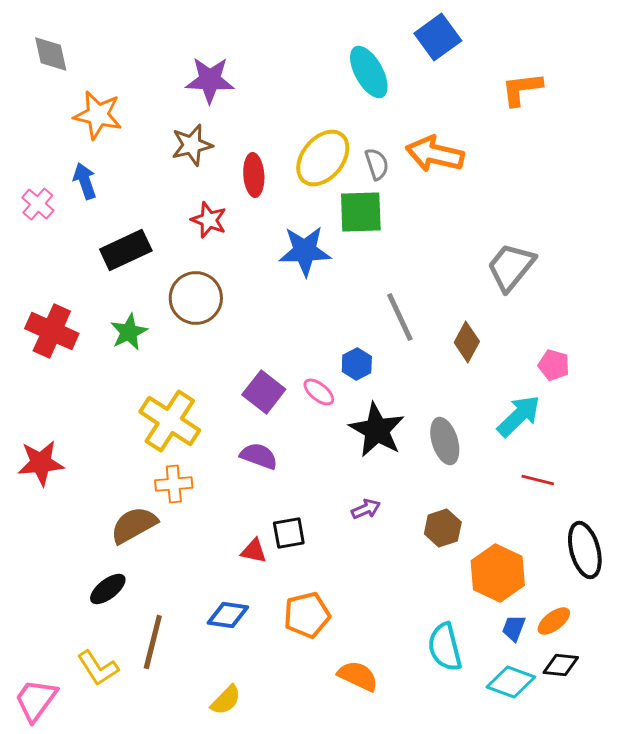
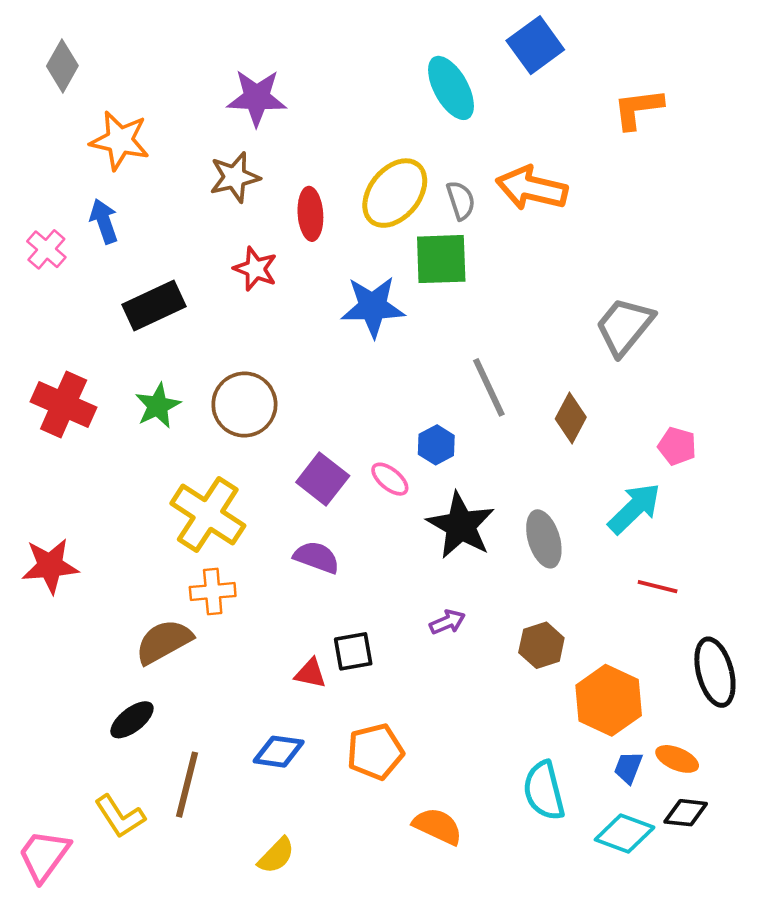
gray diamond: (51, 54) -> (62, 66), turned 42
brown circle: (196, 298) -> (244, 405), moved
orange ellipse: (554, 621) -> (677, 759), turned 60

